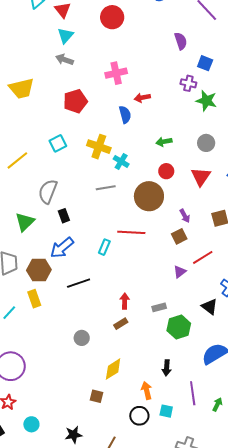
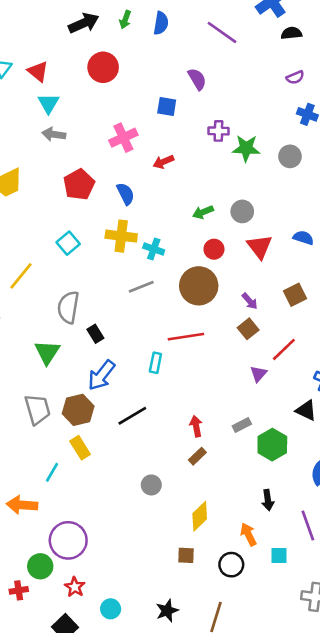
blue square: (205, 63) -> (167, 106), moved
blue semicircle: (125, 115) -> (126, 194), moved
gray circle: (206, 143) -> (242, 211), moved
black circle: (139, 416) -> (231, 565), moved

